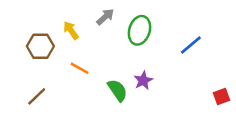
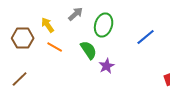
orange line: (80, 68) -> (55, 47), moved
green semicircle: (117, 90) -> (89, 50), moved

